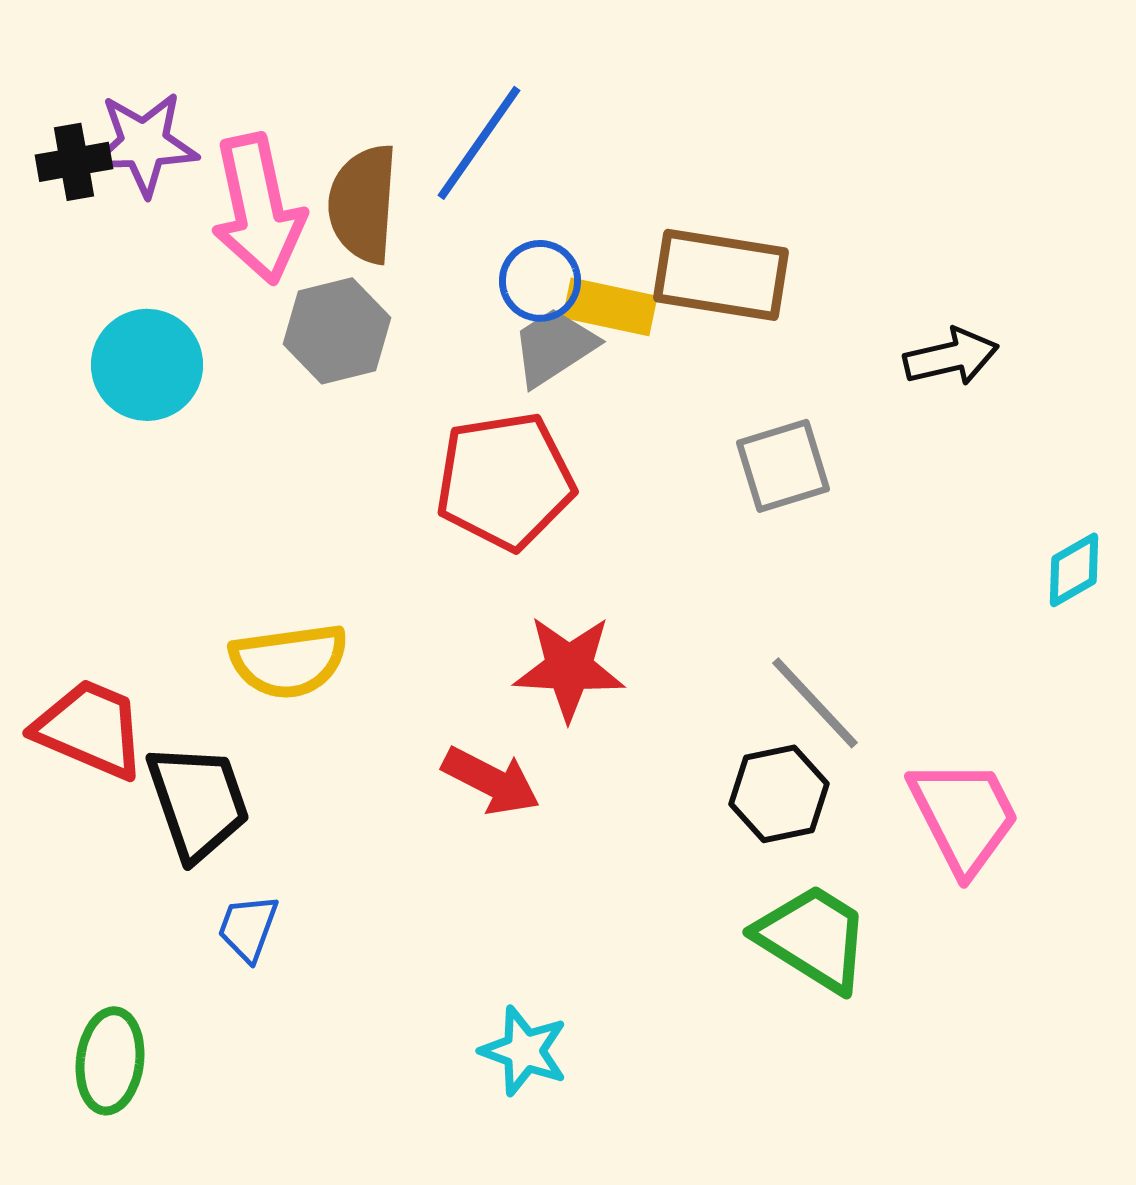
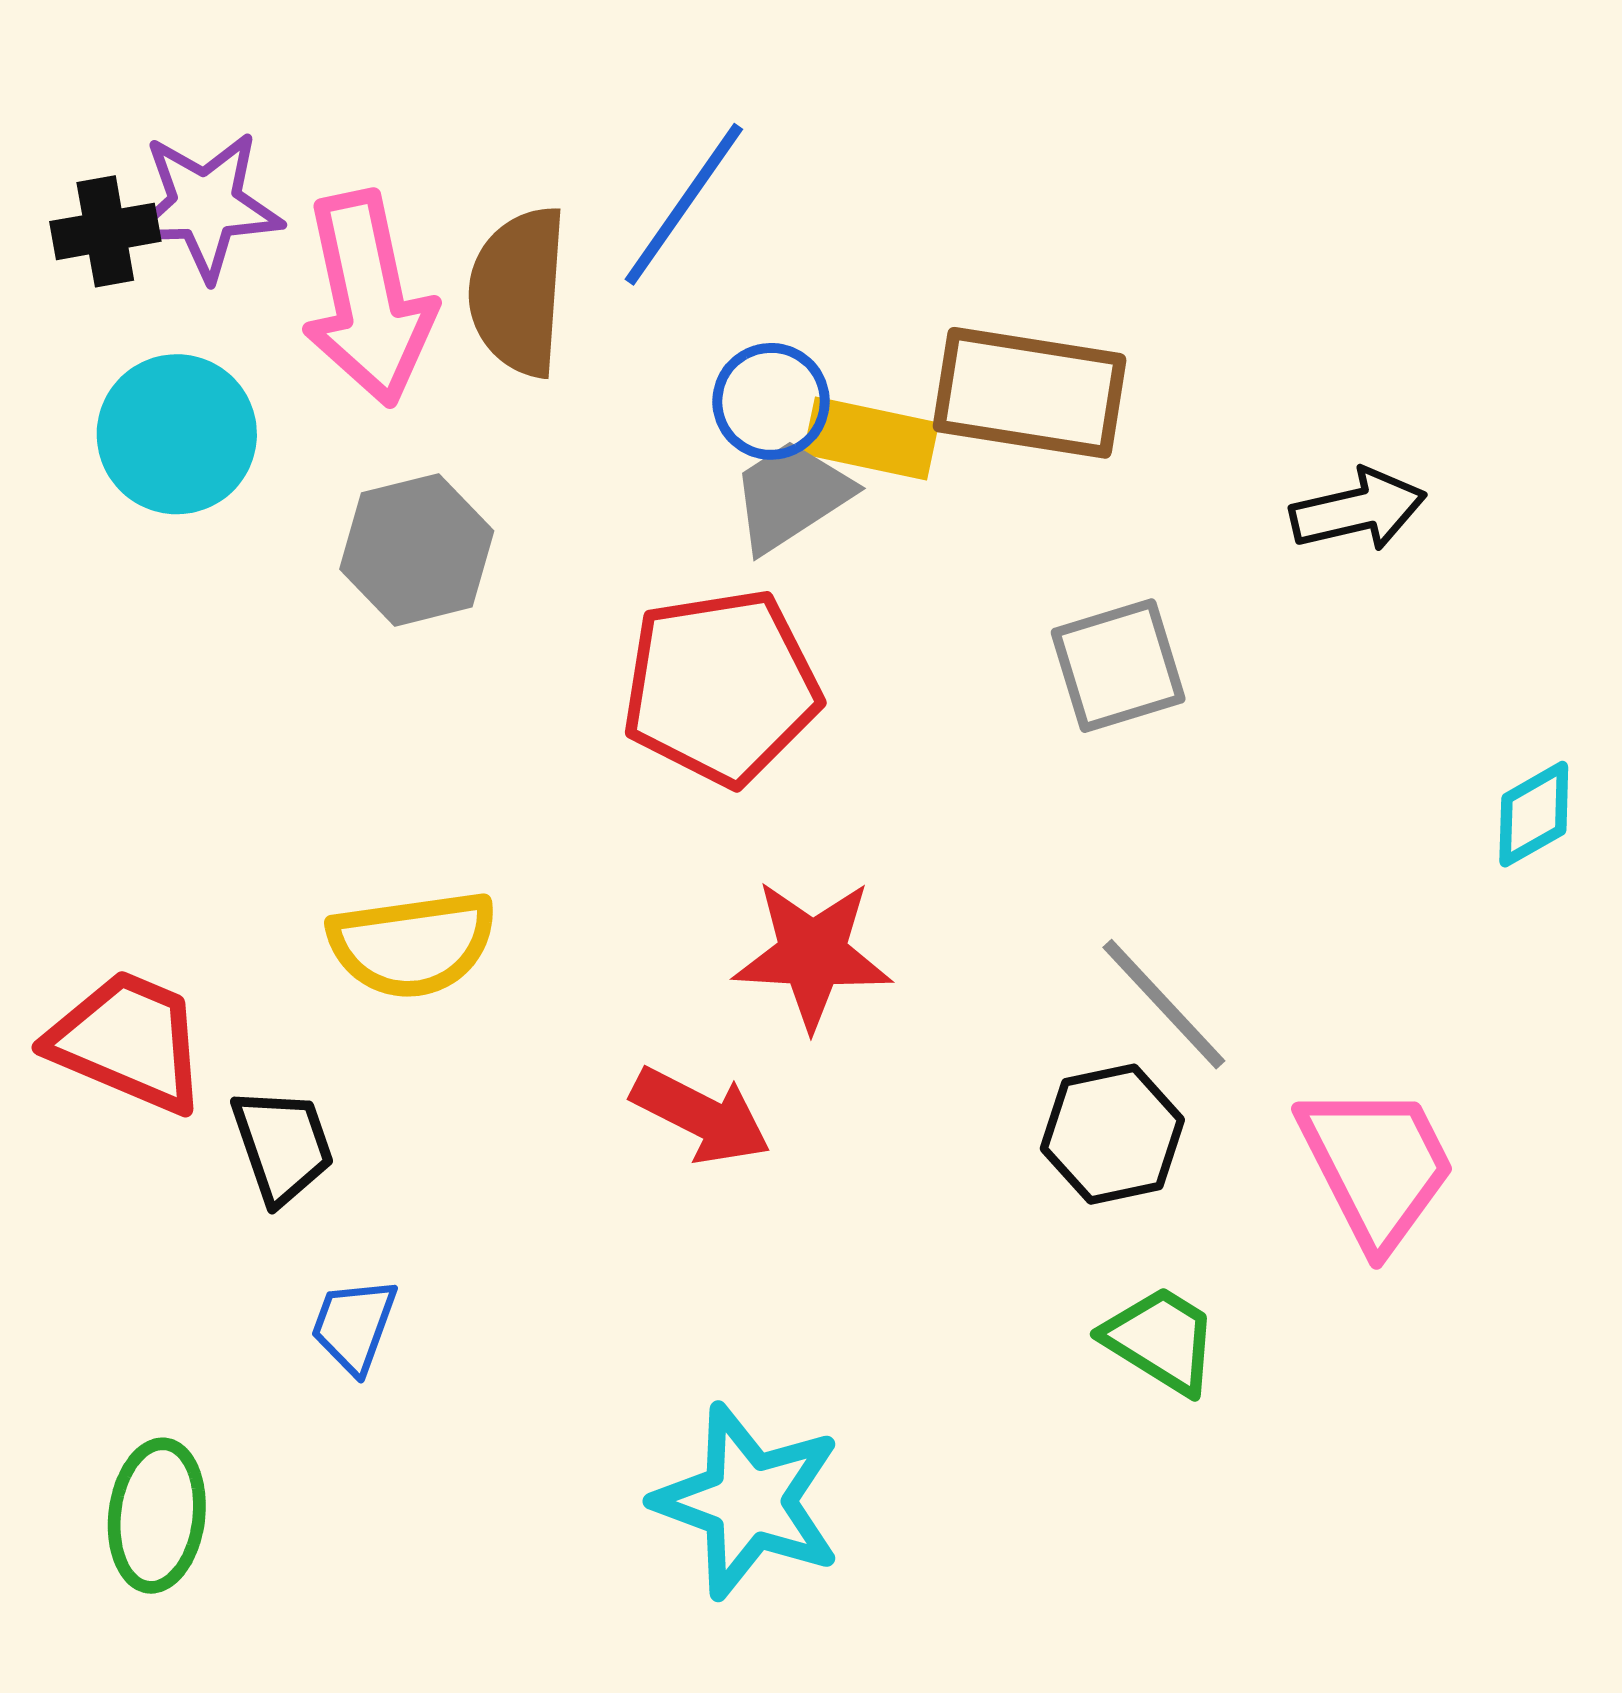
gray hexagon: (337, 331) -> (417, 550), moved
cyan circle: (147, 365) -> (177, 434), moved
black trapezoid: (198, 802) -> (282, 1146), size x0.7
green trapezoid: (813, 938) -> (1161, 1340), size x0.7
cyan star: (524, 1051) -> (748, 1501), size x1.5

